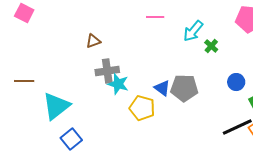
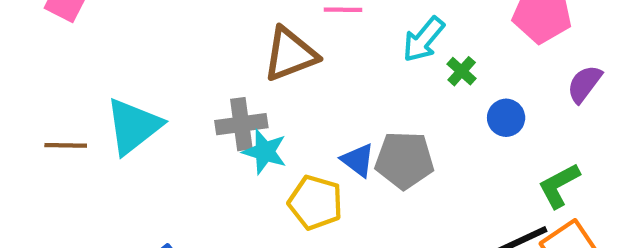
brown triangle: (93, 41) -> (290, 54), moved, size x1.8
blue circle: (236, 82) -> (506, 118), moved
cyan triangle: (56, 106) -> (133, 126), moved

